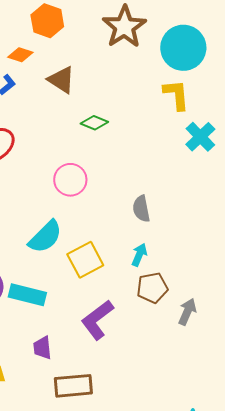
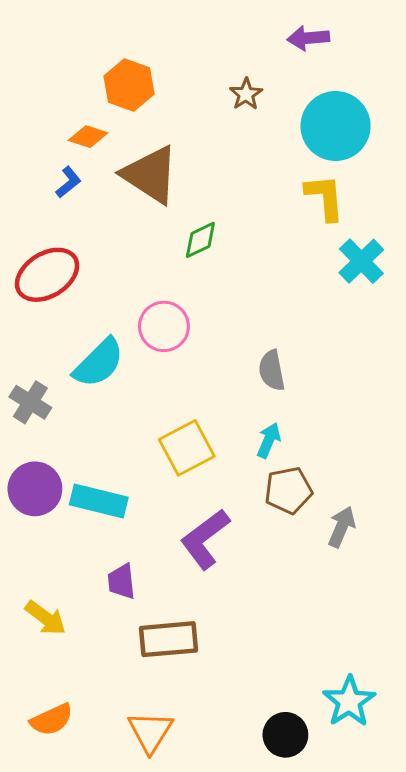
brown star: (124, 27) -> (246, 94), size x0.5
brown triangle: (61, 80) -> (150, 175), size x1.4
green diamond: (94, 123) -> (200, 240), turned -48
cyan semicircle: (45, 237) -> (99, 363), moved

